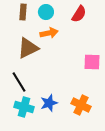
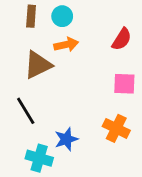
red semicircle: (79, 14) -> (122, 39), moved
orange cross: (81, 105) -> (116, 128), moved
cyan cross: (24, 107) -> (39, 158), moved

